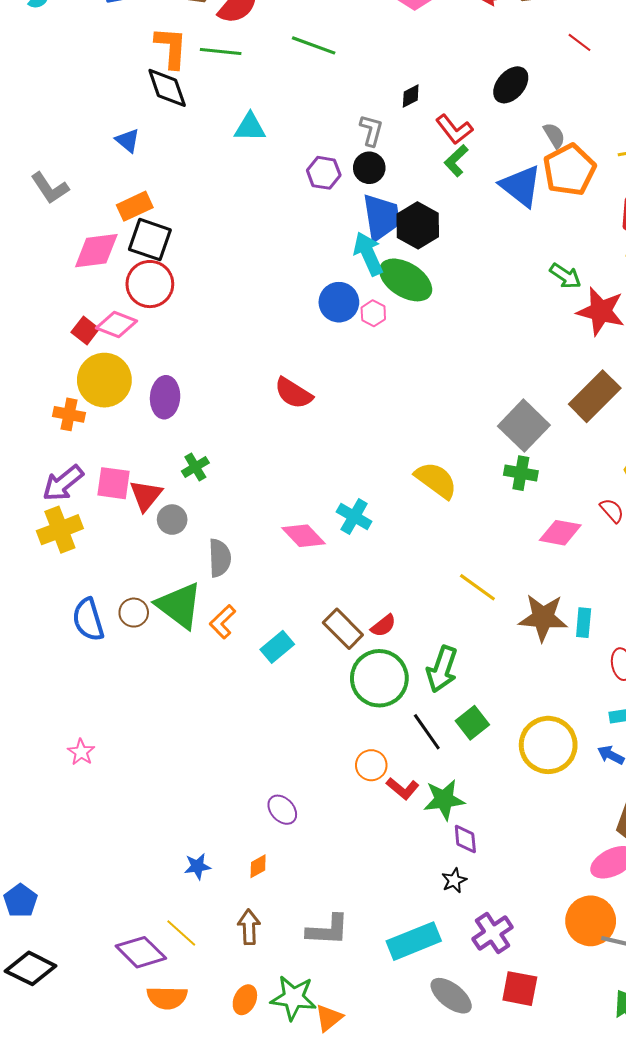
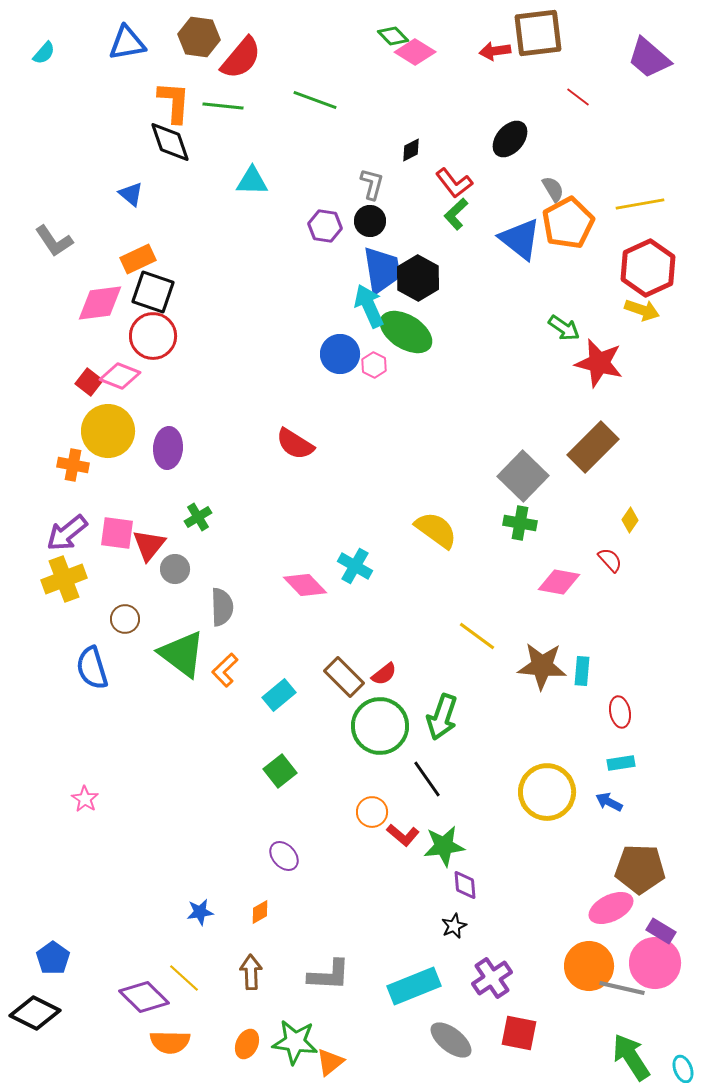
brown circle: (134, 613) -> (125, 619), moved
green square: (472, 723) -> (280, 771), moved
blue pentagon: (20, 901) -> (53, 958), moved

